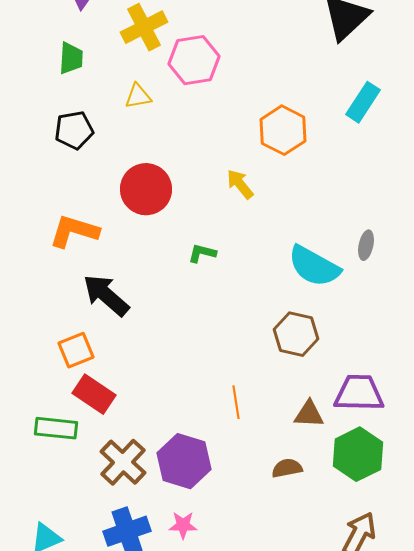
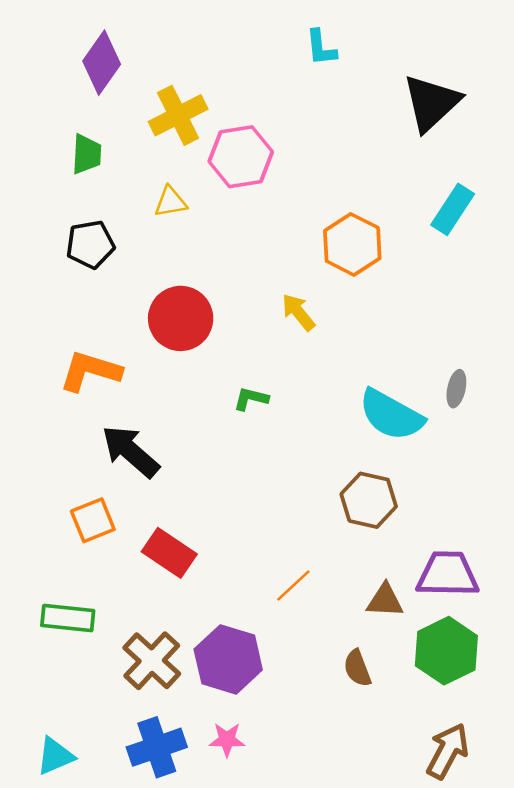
red rectangle: (94, 394) -> (169, 553), moved
orange line: (236, 402) -> (293, 585), turned 56
brown semicircle: (287, 468) -> (357, 668), turned -100

